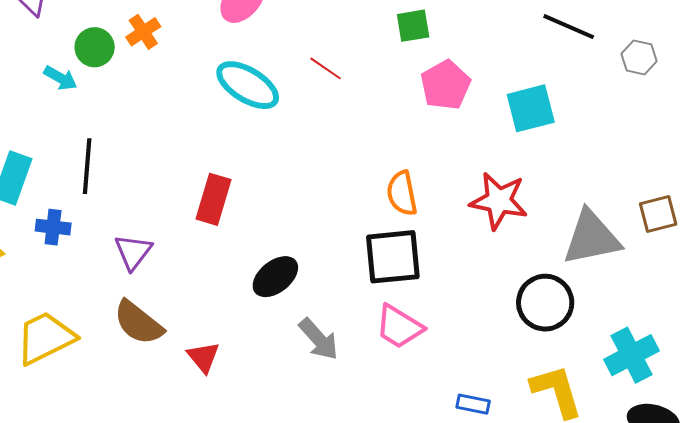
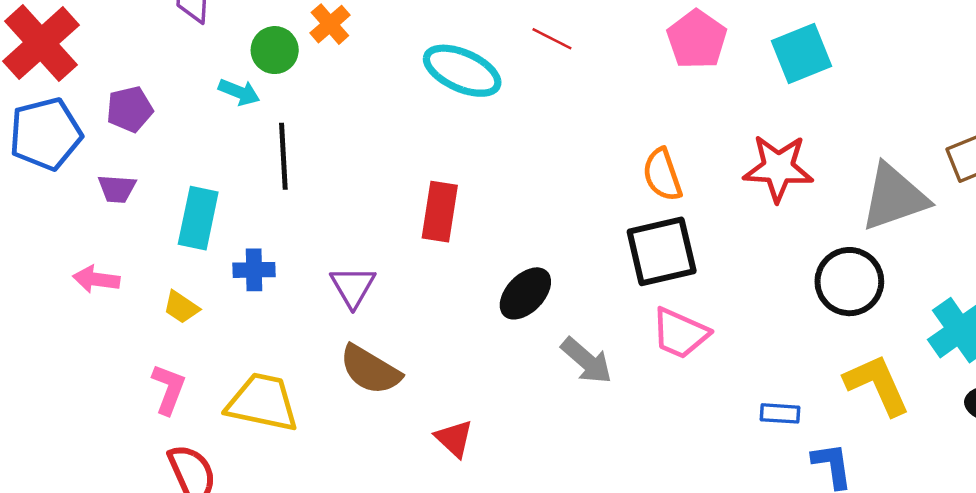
black line: (87, 166) -> (283, 156), moved
yellow trapezoid: (45, 338) -> (262, 402), turned 46
red triangle: (203, 357) -> (454, 439), moved

